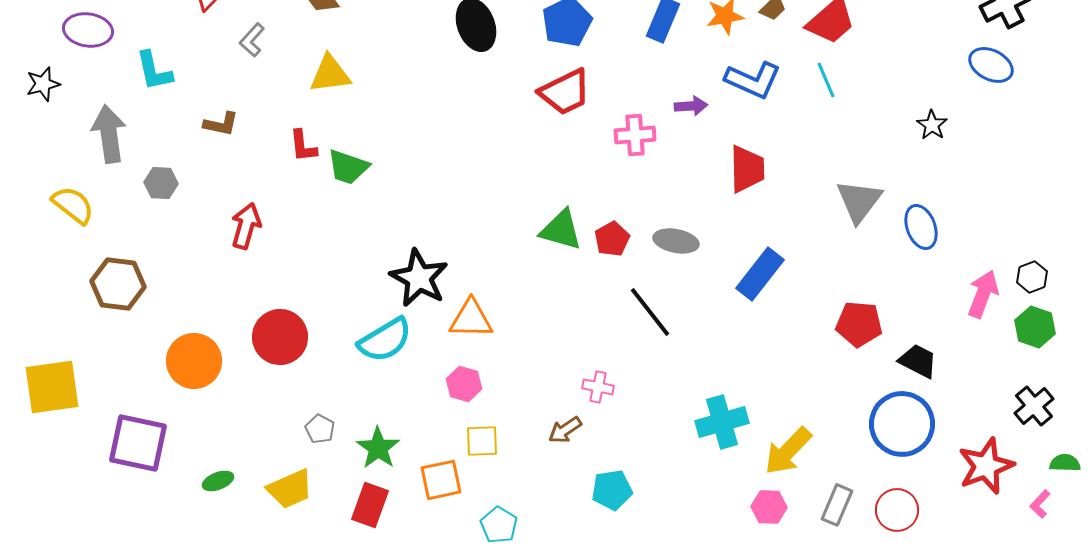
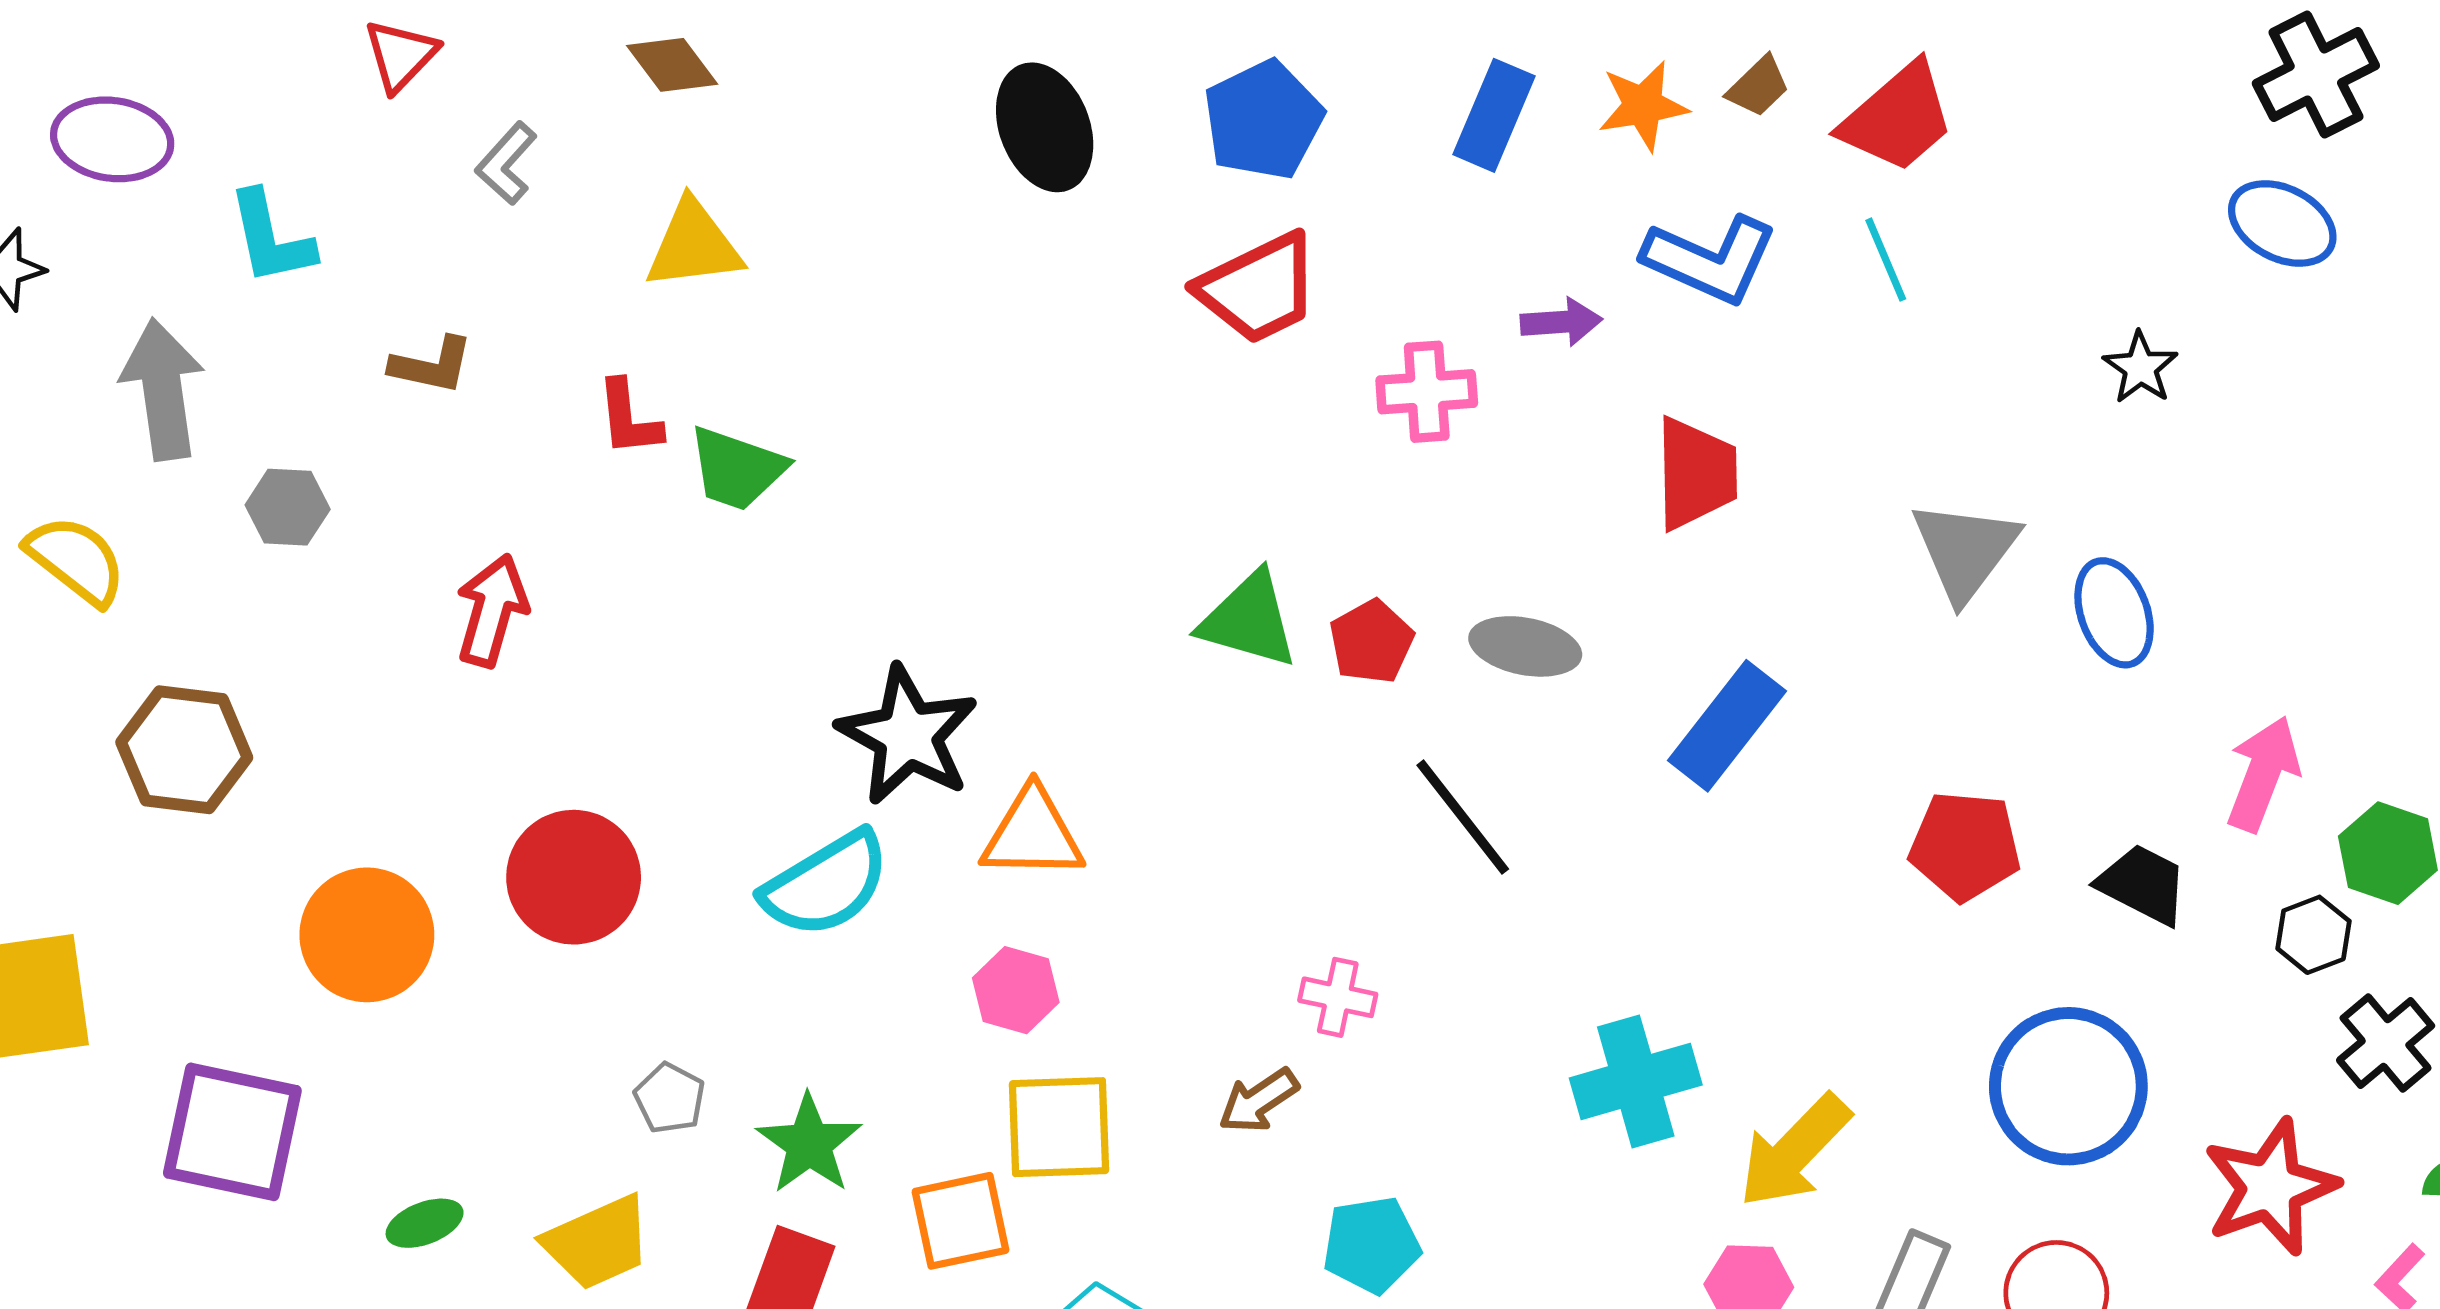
black hexagon: (1032, 277) -> (2313, 935), moved
black trapezoid: (918, 361) -> (2143, 884), moved
yellow square: (482, 441) -> (1059, 1127), size x1.4

